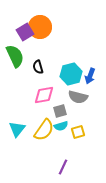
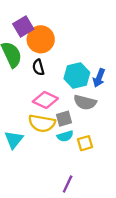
orange circle: (40, 27) -> (41, 39), moved
pink diamond: (44, 95) -> (45, 100), turned 35
yellow semicircle: (44, 130) -> (42, 123), moved, turned 65

